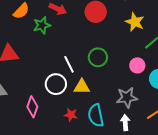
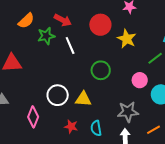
yellow star: (135, 22) -> (127, 39), moved
white line: (69, 64) -> (70, 45), moved
cyan semicircle: (96, 115) -> (96, 128), size x0.7

